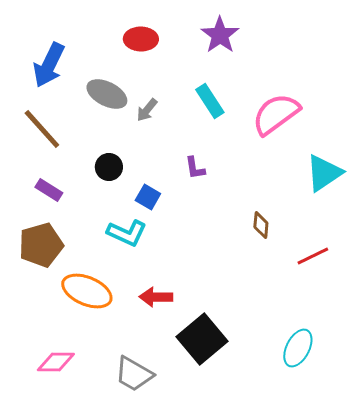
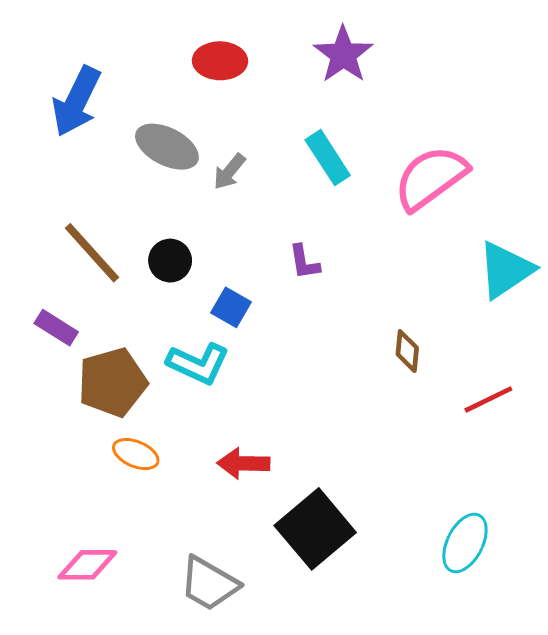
brown line: (42, 129) -> (92, 253), moved
purple rectangle: (49, 190) -> (56, 328), moved
brown pentagon: (41, 245) -> (112, 382), moved
orange ellipse: (87, 291) -> (136, 454), size x0.6

